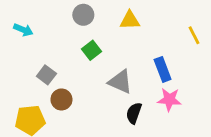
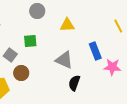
yellow triangle: (130, 20) -> (67, 25), moved
green square: (92, 50) -> (30, 41), moved, turned 32
pink star: (169, 99) -> (112, 67), moved

